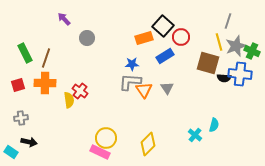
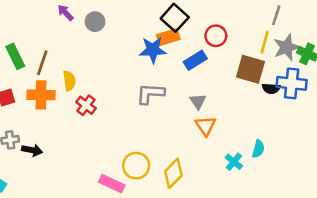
black square: (163, 26) -> (175, 18), moved
gray circle: (87, 38) -> (95, 22), moved
yellow line: (219, 42) -> (265, 42), turned 30
blue star: (132, 64) -> (153, 50), moved, size x1.5
orange triangle: (144, 90) -> (206, 126), moved
yellow semicircle: (69, 100) -> (69, 81), moved
yellow circle: (106, 138) -> (136, 166), moved
black arrow: (29, 142) -> (32, 150), moved

